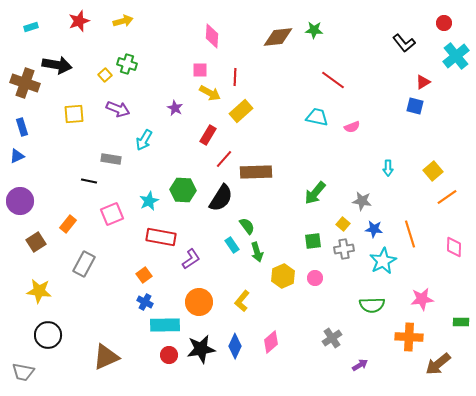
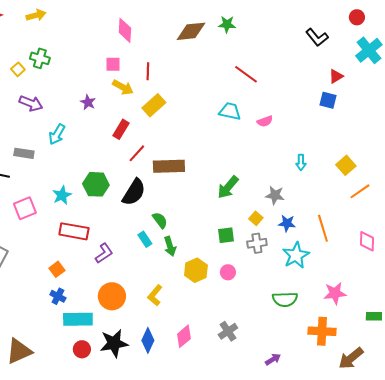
gray cross: (332, 338) -> (228, 331), moved

